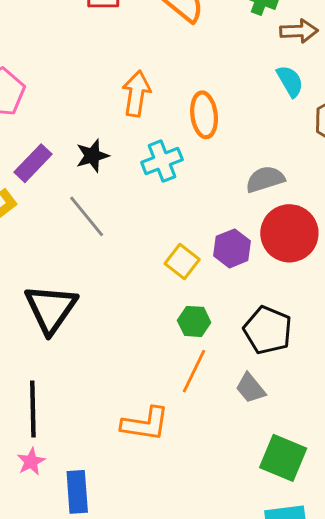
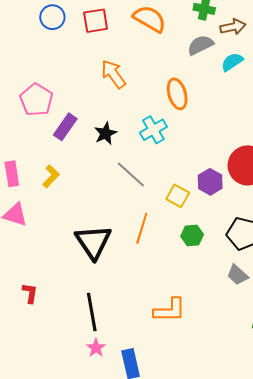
cyan semicircle: (290, 81) -> (232, 62), turned -85
orange arrow: (136, 94) -> (113, 74), moved, turned -36
purple rectangle: (33, 163) -> (65, 127), moved
gray semicircle: (265, 179) -> (200, 45), moved
gray line: (87, 216) -> (131, 175), moved
orange line: (194, 371) -> (142, 228), moved

